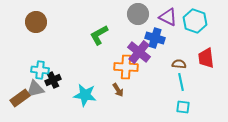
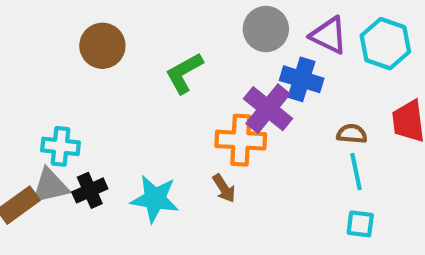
brown circle: (36, 22) -> (102, 46), moved
black cross: (53, 80) -> (90, 190), moved

